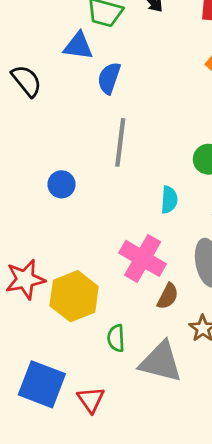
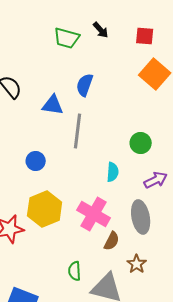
blue triangle: (78, 46) -> (53, 105), moved
blue semicircle: (109, 78) -> (85, 85), moved
yellow hexagon: (74, 296) -> (45, 209), moved

